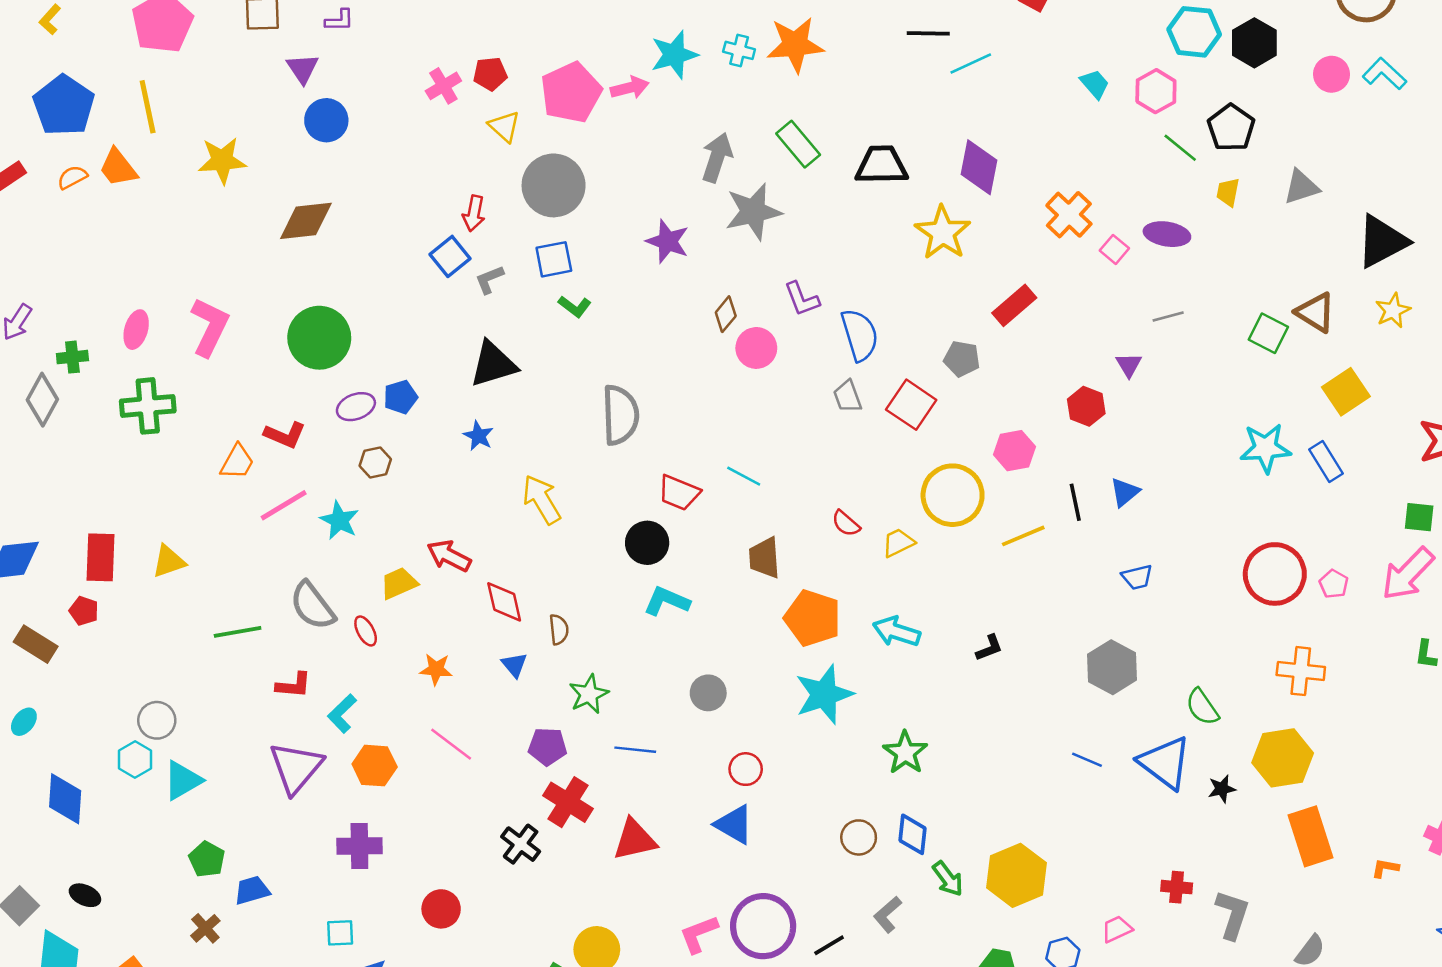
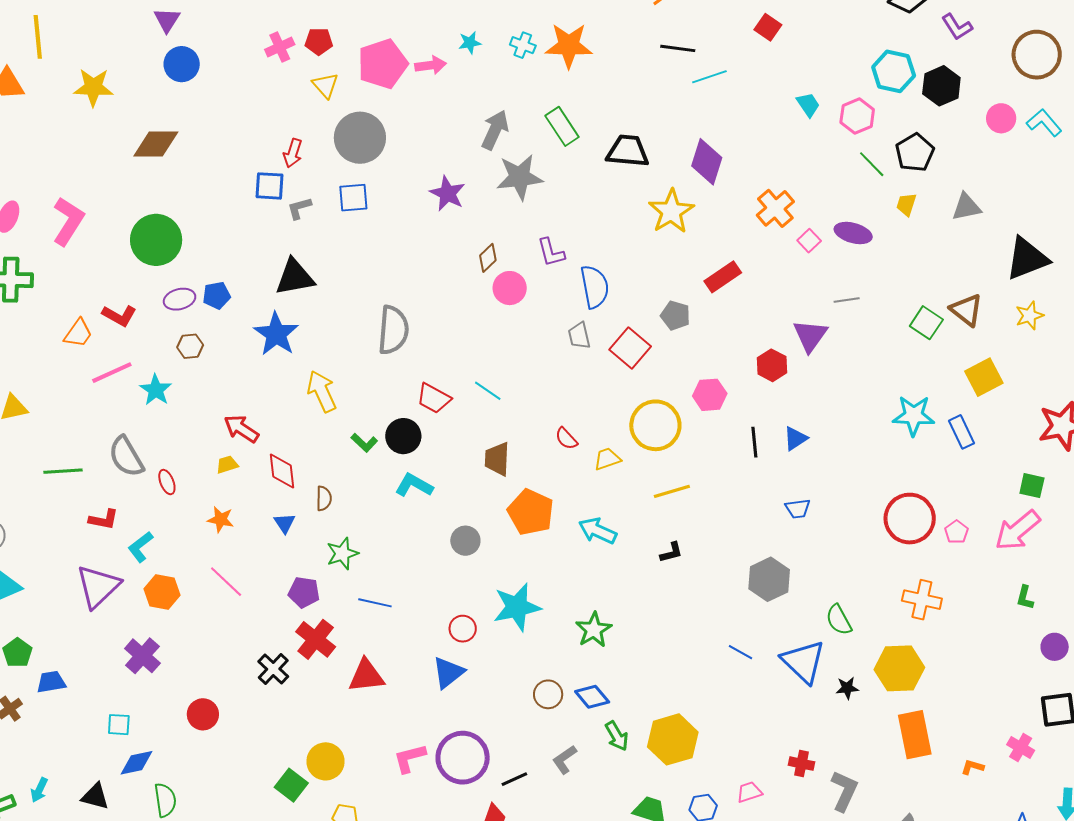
cyan star: (674, 55) -> (470, 43), size x0.6
blue square: (450, 256) -> (270, 186), turned 36
green L-shape: (575, 306) -> (364, 443), moved
purple triangle: (1129, 365) -> (810, 336), size x1.6
blue star: (478, 436) -> (276, 334), size x1.8
yellow line: (1023, 536) -> (672, 491), moved
yellow trapezoid: (399, 583) -> (227, 465), moved, size x0.7
gray circle: (708, 693) -> (465, 541), moved
cyan star: (824, 694) -> (517, 607), moved
blue triangle: (734, 824) -> (448, 672), turned 45
blue diamond: (912, 834) -> (592, 697), turned -52
purple cross: (359, 846) -> (142, 656), turned 36

